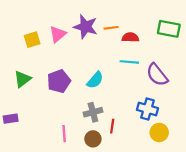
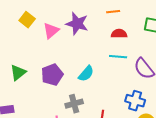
orange line: (111, 28) -> (113, 12), moved
yellow square: (32, 40) -> (27, 20), moved, turned -35
gray cross: (93, 112) -> (74, 104), moved

